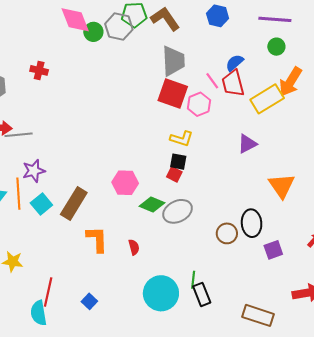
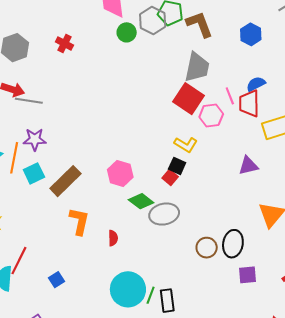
green circle: (93, 32) -> (127, 32), moved
green line: (193, 280) -> (151, 295), moved

